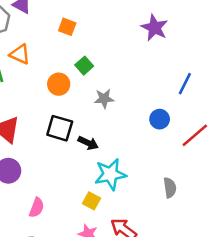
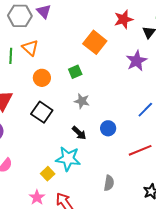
orange square: (67, 27) -> (95, 42), moved, size x1.6
orange circle: (59, 84) -> (42, 78), moved
blue circle: (160, 119) -> (108, 128), moved
black arrow: (88, 143) -> (79, 133), moved

